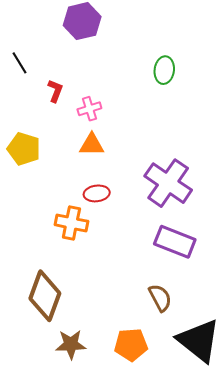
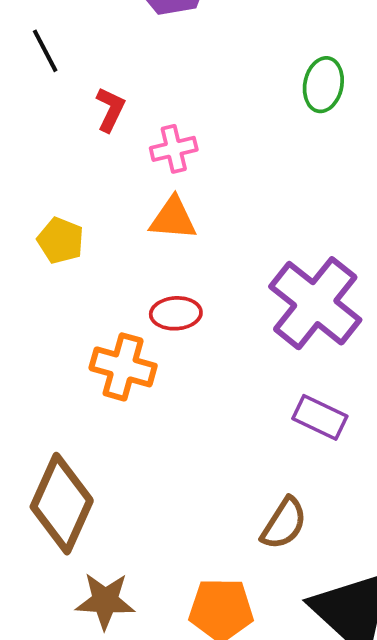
yellow pentagon: (24, 149) -> (61, 241), moved, size x0.7
purple rectangle: (175, 242) -> (320, 417), size x0.7
brown semicircle: (160, 298) -> (284, 523), turned 56

